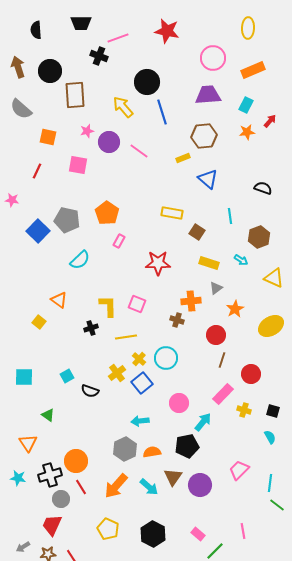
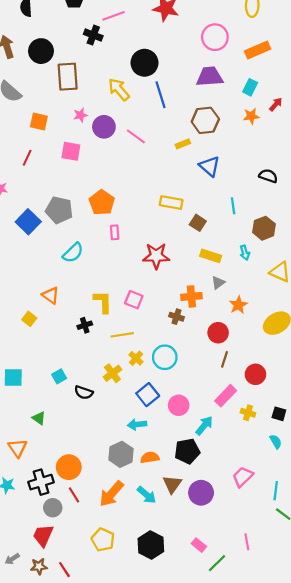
pink rectangle: (119, 241) -> (115, 232), turned -32
cyan arrow: (241, 260) -> (245, 253), turned 40
blue square: (142, 383) -> (148, 395), moved

